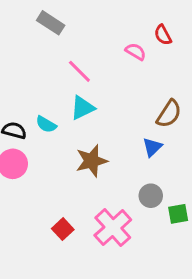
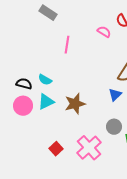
pink line: (79, 71) -> (67, 45), turned 54
cyan triangle: (82, 108) -> (46, 102), moved

